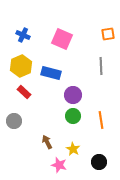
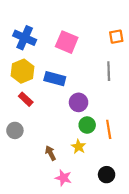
blue cross: (23, 35) -> (25, 38), size x1.5
green circle: (73, 116) -> (87, 125), moved
yellow star: (73, 149) -> (79, 147), moved

